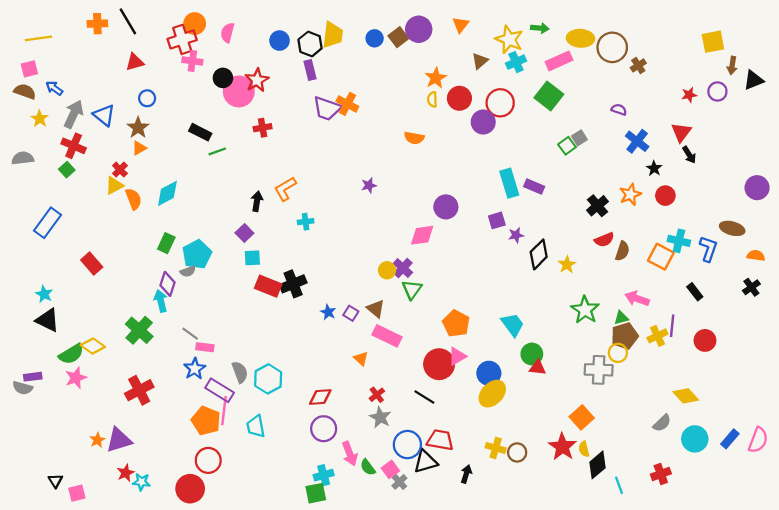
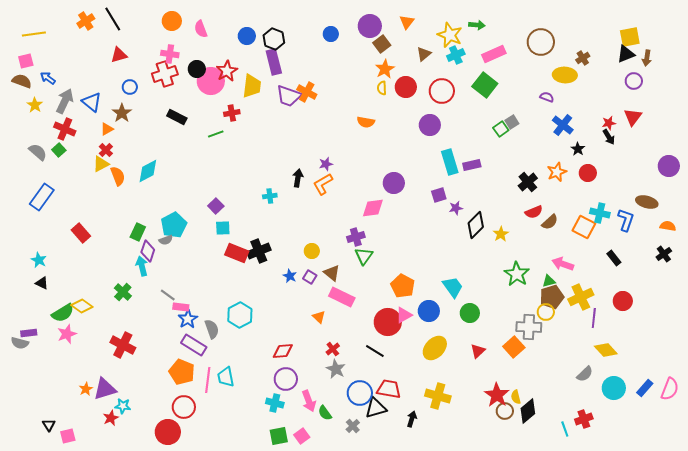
orange cross: (97, 24) -> (86, 21), turned -30
pink semicircle: (227, 33) -> (201, 29), turned -36
yellow trapezoid: (333, 35) -> (252, 86), moved
brown square: (398, 37) -> (382, 44), moved
yellow ellipse: (581, 38) -> (565, 75), moved
red cross: (182, 39) -> (165, 74), moved
brown cross: (638, 65) -> (583, 58), moved
purple rectangle: (310, 70) -> (274, 62), size x1.4
black triangle: (754, 80) -> (626, 54), moved
red star: (689, 95) -> (609, 123), moved
purple circle: (483, 122) -> (430, 125), moved
red triangle: (681, 132) -> (633, 117), moved
orange triangle: (139, 148) -> (107, 129), moved
green line: (217, 151) -> (216, 134), moved
gray semicircle: (23, 158) -> (38, 152), moved, turned 48
purple rectangle: (534, 187) -> (472, 165), turned -36
orange L-shape: (285, 189) -> (323, 184), moved
black arrow: (257, 201) -> (298, 178), moved
green rectangle: (166, 243) -> (138, 232), moved
brown semicircle: (622, 251) -> (550, 222), turned 30
purple cross: (403, 268) -> (356, 237), turned 30
yellow circle: (387, 270) -> (312, 251), moved
black triangle: (48, 320) -> (42, 283), size x0.6
purple line: (672, 326) -> (594, 318), moved
green cross: (139, 330) -> (123, 292), size x0.7
yellow cross: (657, 336) -> (581, 297), size x1.4
red triangle: (538, 368) -> (478, 351), moved, turned -49
blue star: (195, 369) -> (188, 319), moved
blue circle: (489, 373) -> (429, 311), moved
cyan hexagon: (268, 379) -> (240, 315), moved
red cross: (139, 390) -> (123, 345), turned -35
pink line: (224, 411) -> (208, 380), moved
orange square: (582, 417) -> (514, 347), moved
yellow cross: (496, 448) -> (438, 396), size x1.4
brown circle: (517, 452) -> (505, 411), moved
pink square: (390, 469) -> (302, 436), moved
cyan cross: (324, 475) -> (275, 403), moved, turned 30
cyan star: (141, 482) -> (123, 406), moved
cyan line: (619, 485) -> (565, 429), moved

